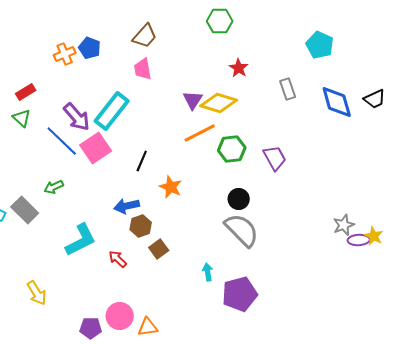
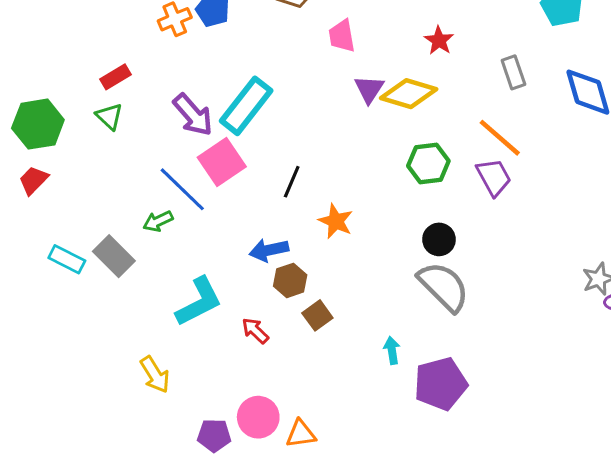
pink trapezoid: (143, 69) -> (342, 36), moved
orange line: (200, 133) -> (500, 138), moved, turned 68
blue line: (62, 141) -> (182, 189), moved
yellow arrow: (37, 293) -> (155, 375), moved

